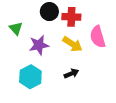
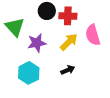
green triangle: (16, 28) -> (15, 27), size x1.5
yellow arrow: (72, 44) -> (69, 42), turned -78

